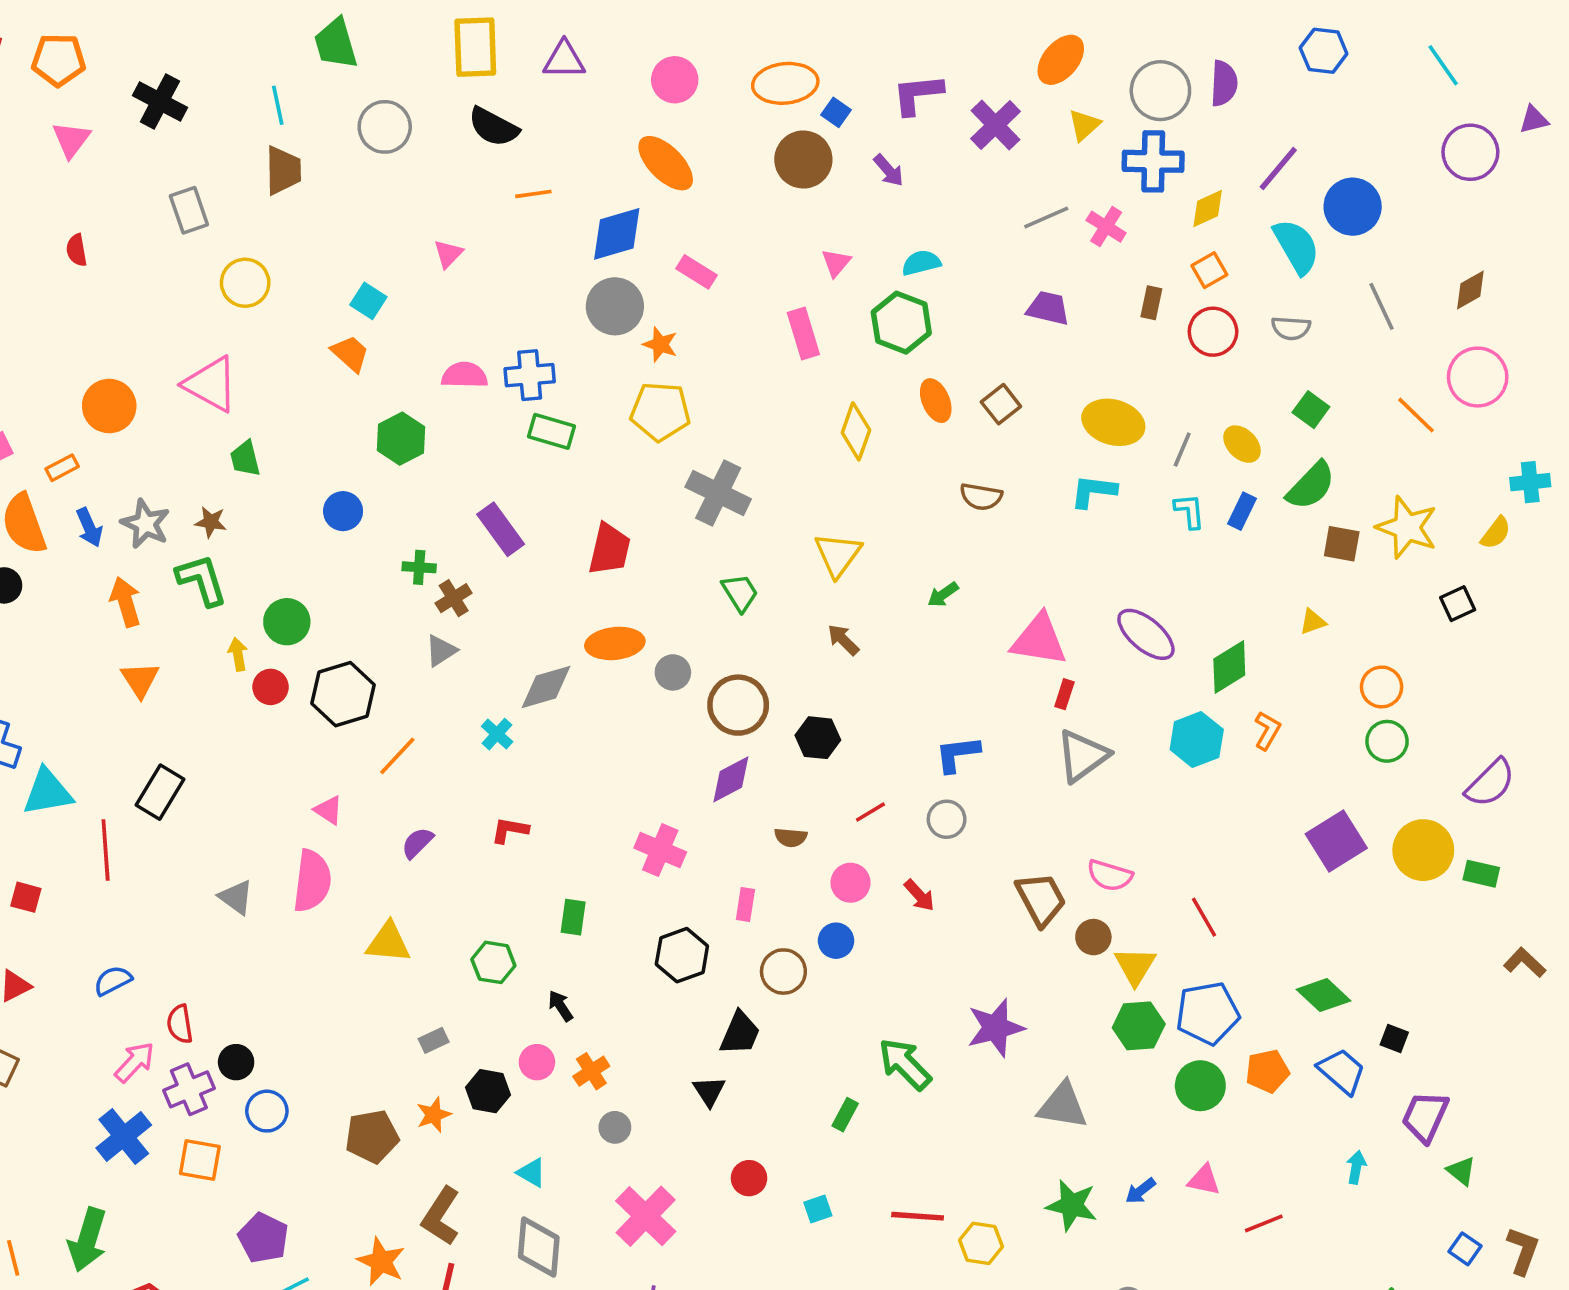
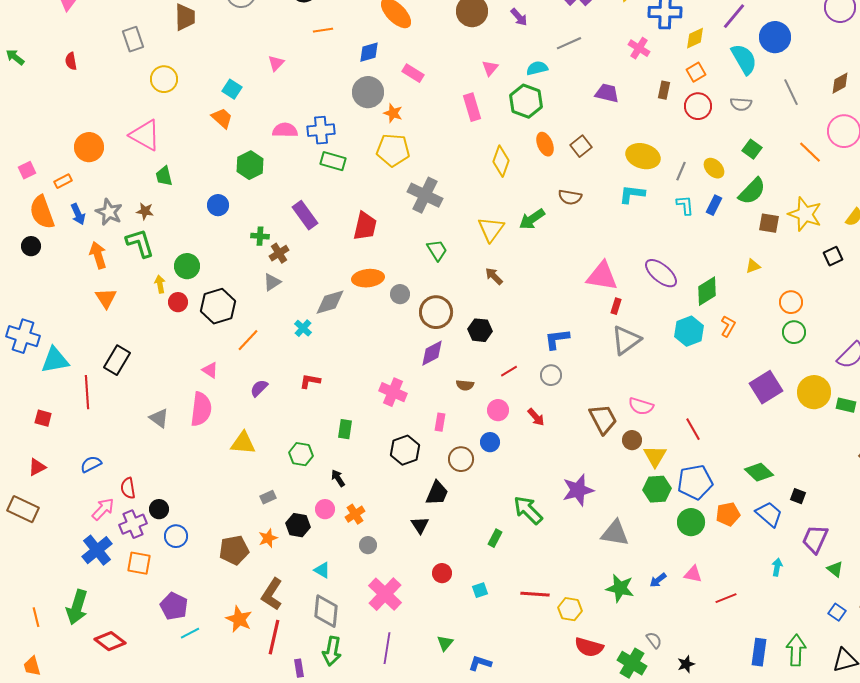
gray line: (1046, 218) -> (569, 43), moved
blue diamond: (617, 234) -> (369, 52), size x0.7
green arrow: (943, 595) -> (532, 219), moved, size x1.5

